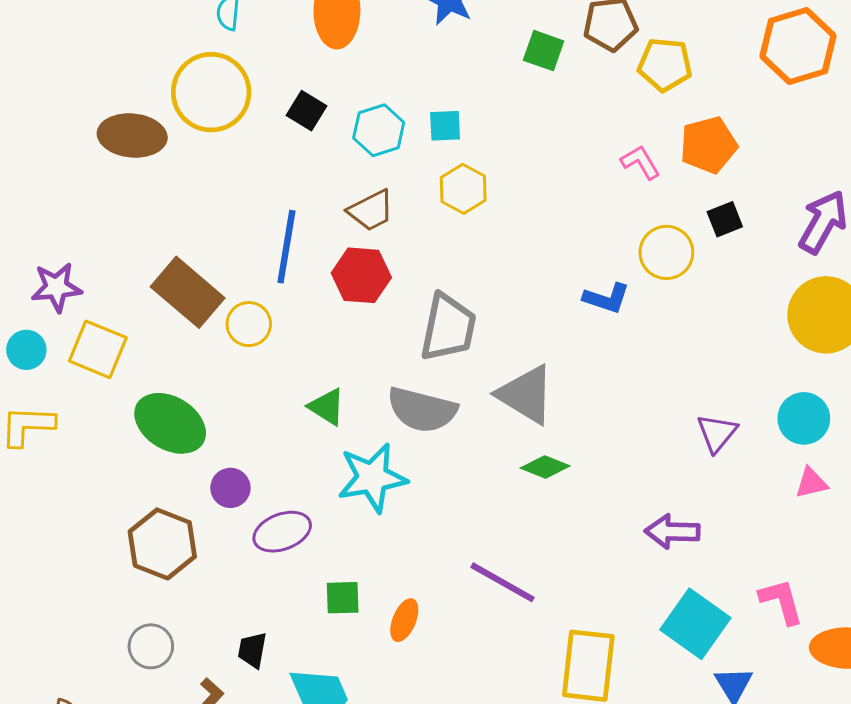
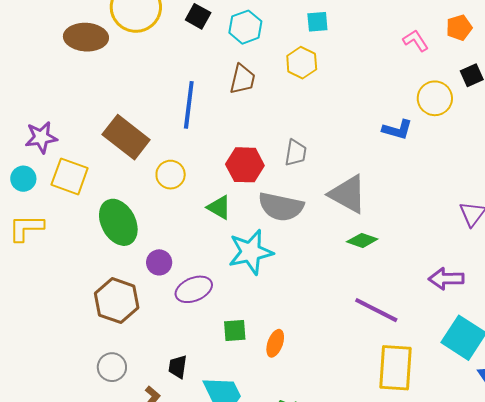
cyan square: (445, 126) -> (317, 22), moved
orange pentagon: (708, 145) -> (459, 28), size x0.7
brown trapezoid: (371, 210) -> (242, 79), turned -48
red hexagon: (361, 275) -> (245, 165), moved
yellow circle: (249, 324) -> (171, 175), moved
gray trapezoid: (448, 327) -> (296, 153), size x0.6
green ellipse: (170, 423) -> (118, 222), turned 33
purple line: (503, 582) -> (376, 310), moved

